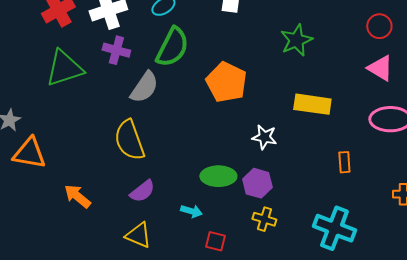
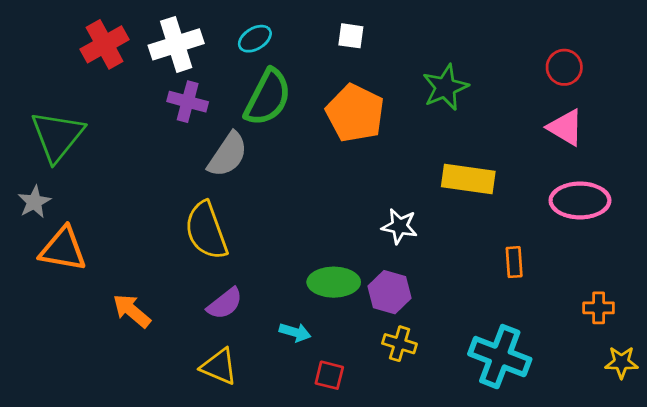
green triangle: (64, 68) -> (57, 136), moved, turned -33
orange pentagon: (226, 82) -> (355, 113), moved

